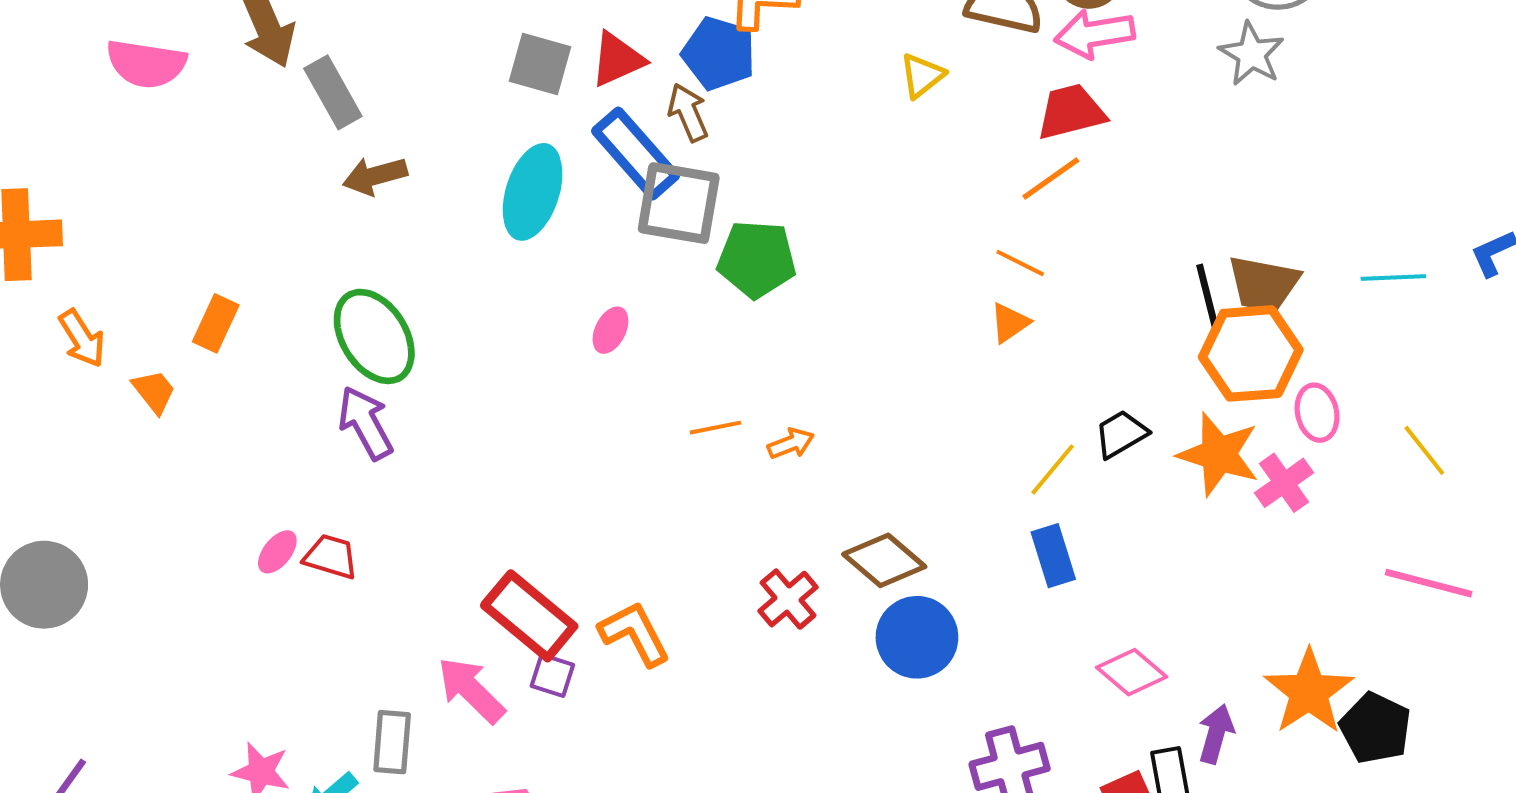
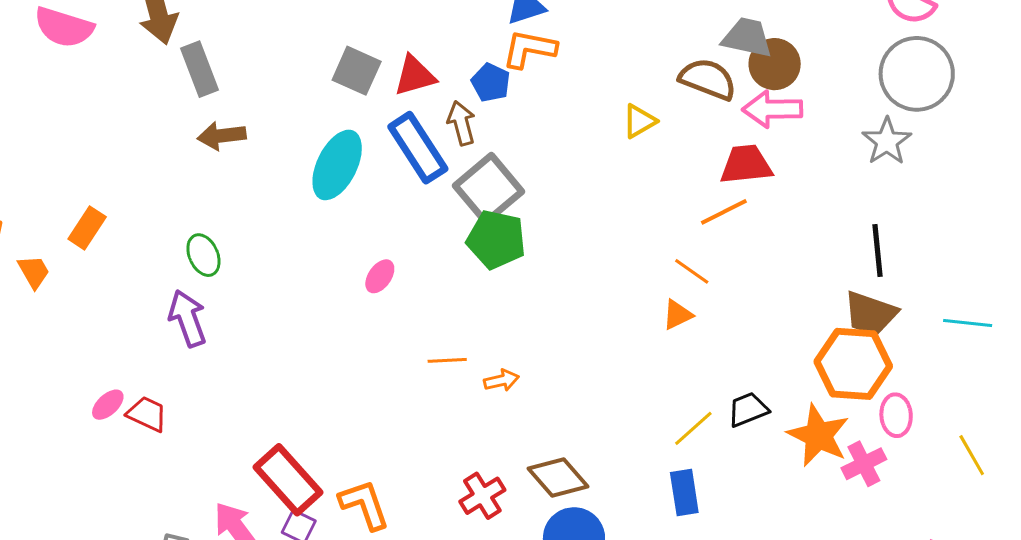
blue pentagon: (719, 54) -> (491, 83), size x0.7
gray square: (679, 203) -> (488, 189), moved, turned 32
black line: (1208, 298) -> (877, 250), moved
green ellipse: (374, 336) -> (203, 255), size x0.6

